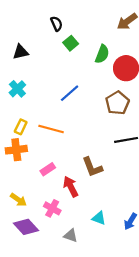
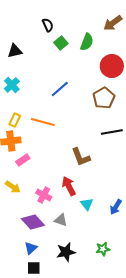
green semicircle: (102, 54) -> (87, 42), moved
pink rectangle: (48, 169) -> (23, 160), moved
red arrow: (71, 187) -> (69, 186), moved
cyan triangle: (99, 218) -> (87, 204), turned 32
purple diamond: (26, 227) -> (33, 222), moved

